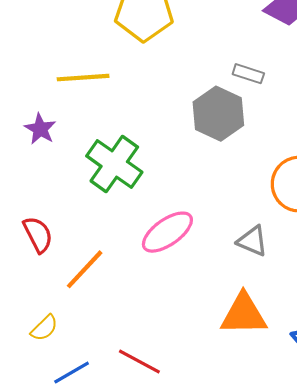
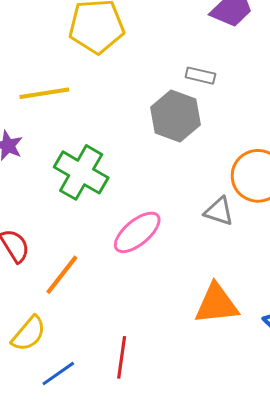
gray triangle: (252, 241) -> (219, 211), moved
yellow semicircle: (44, 328) -> (29, 334), size x1.4
red line: (139, 362) -> (122, 357), turned 75

